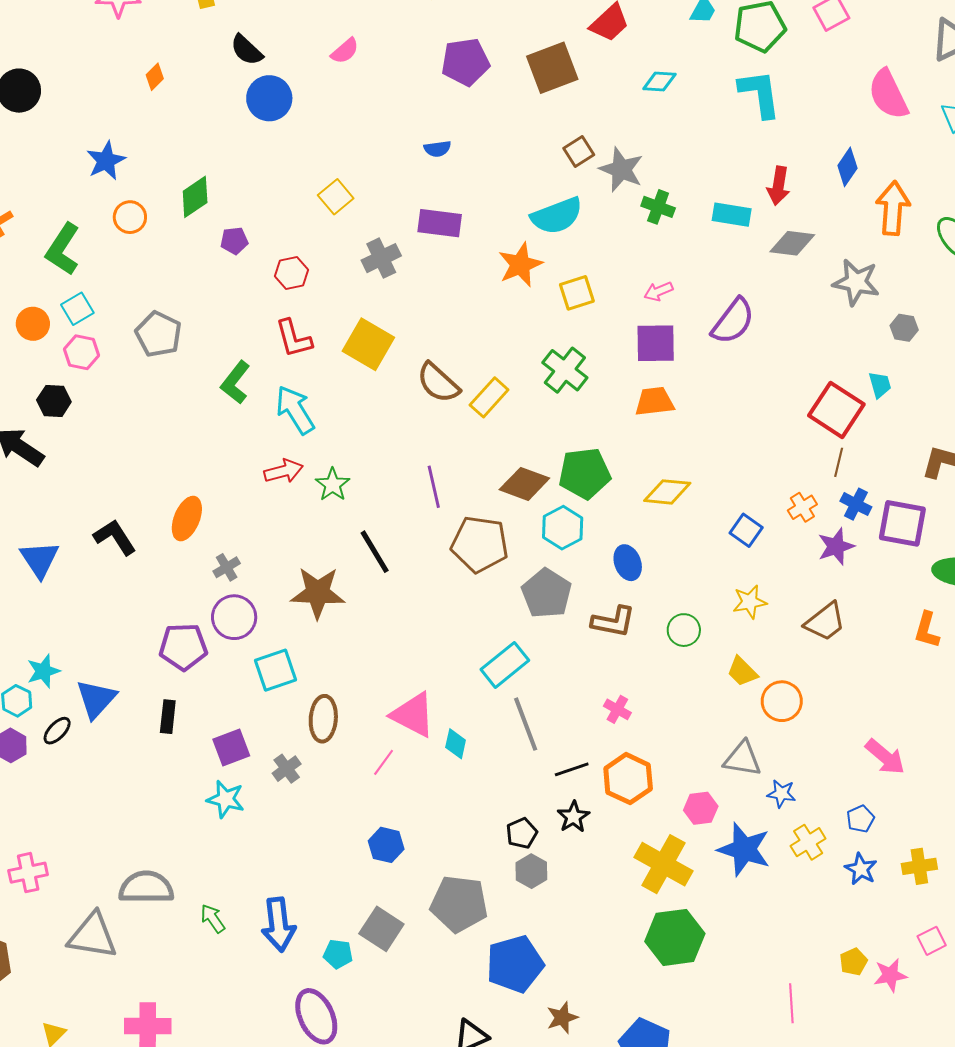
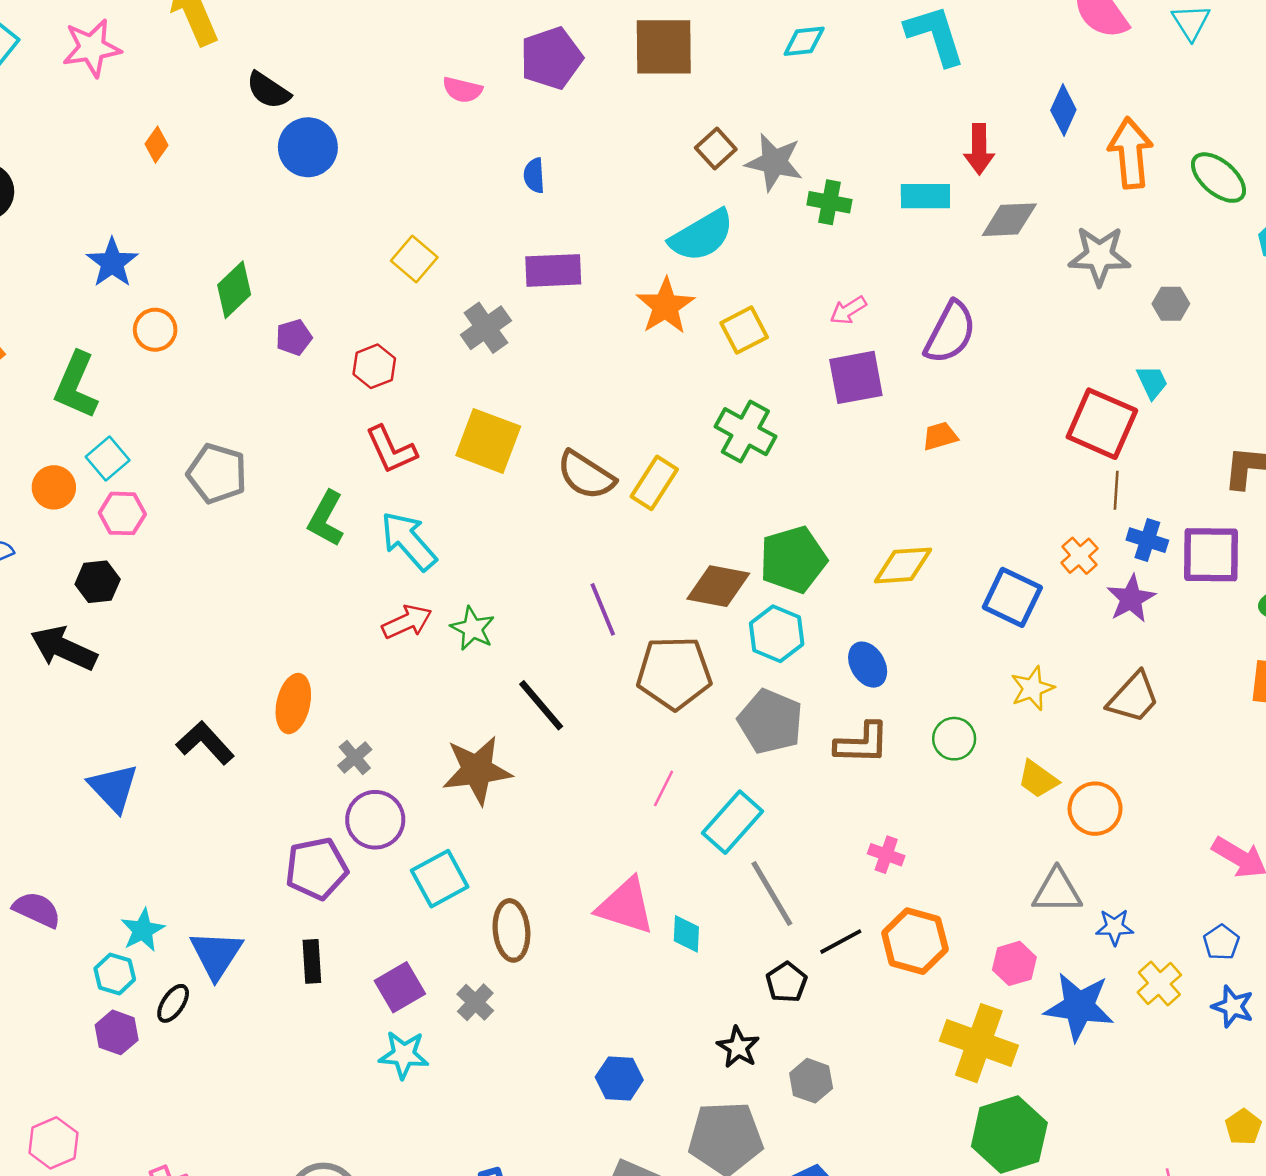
pink semicircle: (345, 51) -> (462, 90), moved, turned 64
brown square: (552, 68) -> (664, 47), turned 30
blue semicircle: (437, 149) -> (534, 175), turned 104
orange trapezoid: (654, 401) -> (940, 436), moved, size x0.7
blue square: (746, 530) -> (1012, 597), size x1.4
pink line: (384, 762) -> (663, 788), moved
black star: (573, 817) -> (738, 1047), moved
black pentagon: (522, 833) -> (787, 982), moved

